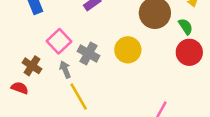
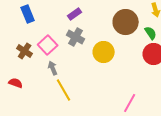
gray cross: (89, 54) -> (76, 37), moved
brown cross: (32, 66) -> (25, 51), moved

